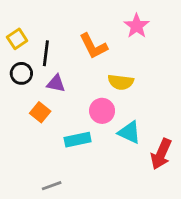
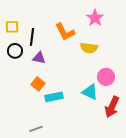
yellow square: (17, 39) -> (12, 27), turned 32
yellow semicircle: (121, 82) -> (89, 48), moved
pink circle: (102, 111) -> (106, 77), moved
orange square: (40, 112) -> (38, 84), moved

